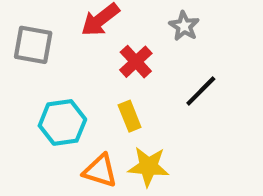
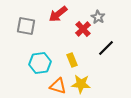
red cross: (136, 62) -> (83, 29), moved

